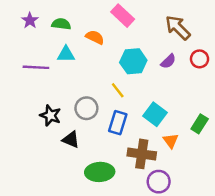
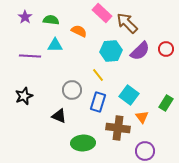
brown arrow: (178, 28) -> (127, 23), moved
purple semicircle: (168, 61) -> (140, 51), size x1.5
black star: (50, 115) -> (24, 96), moved, turned 30
purple circle: (159, 182) -> (145, 151), moved

